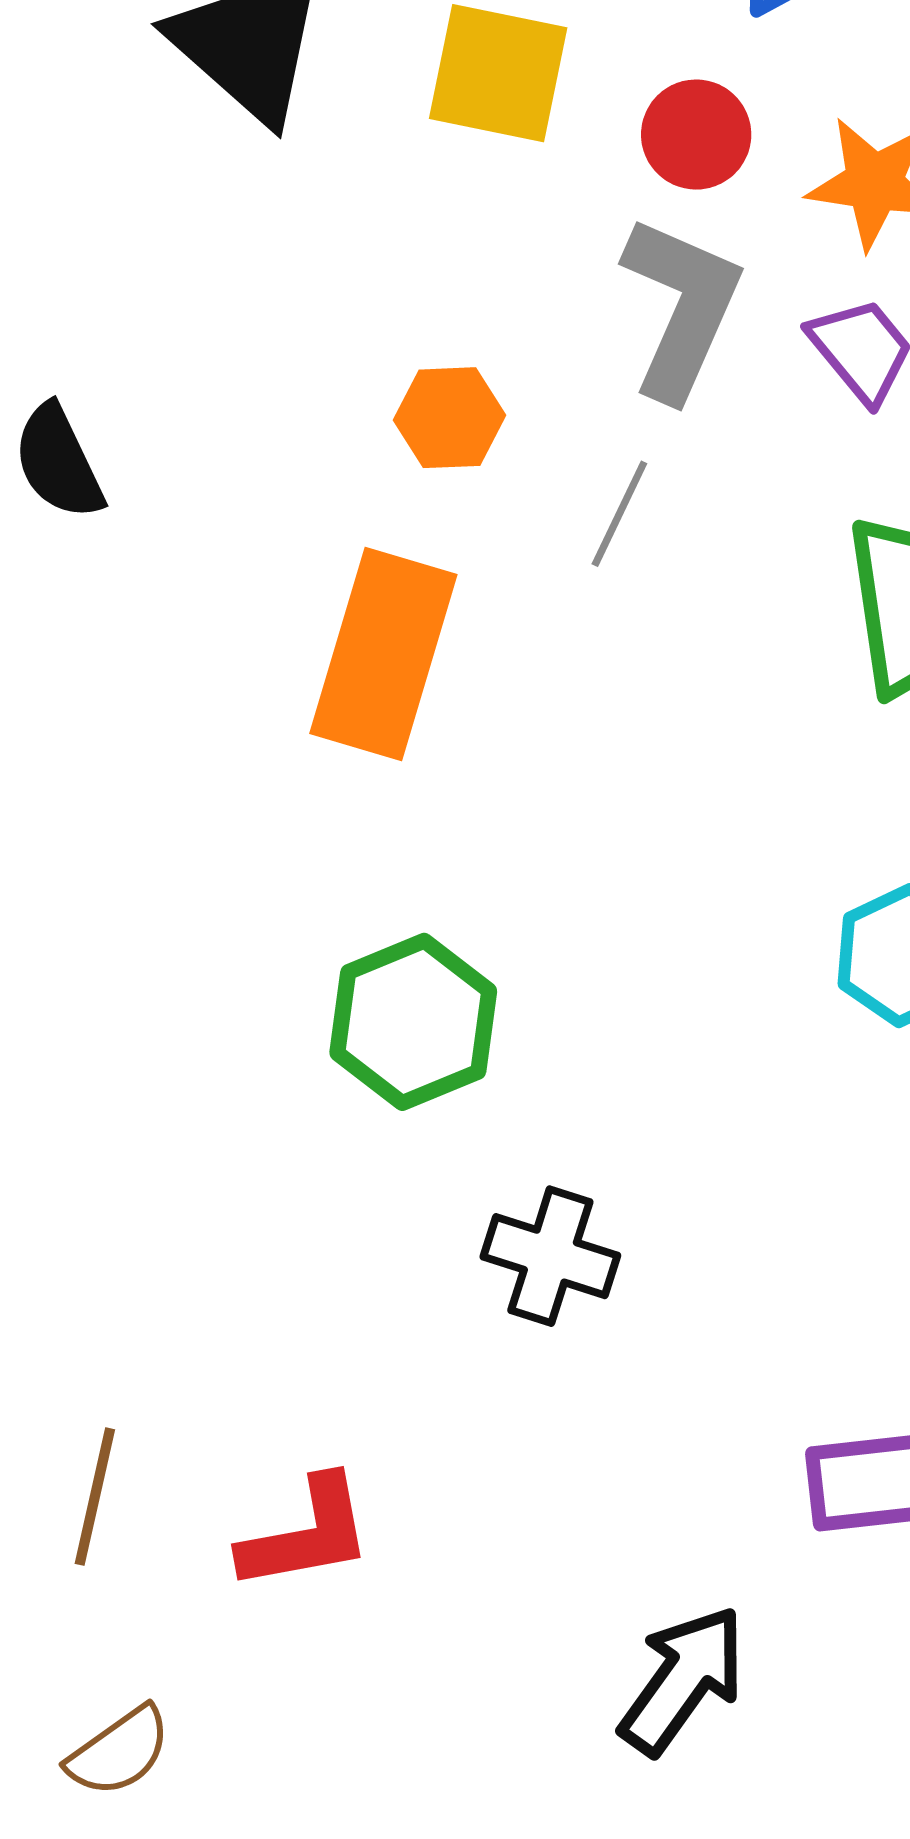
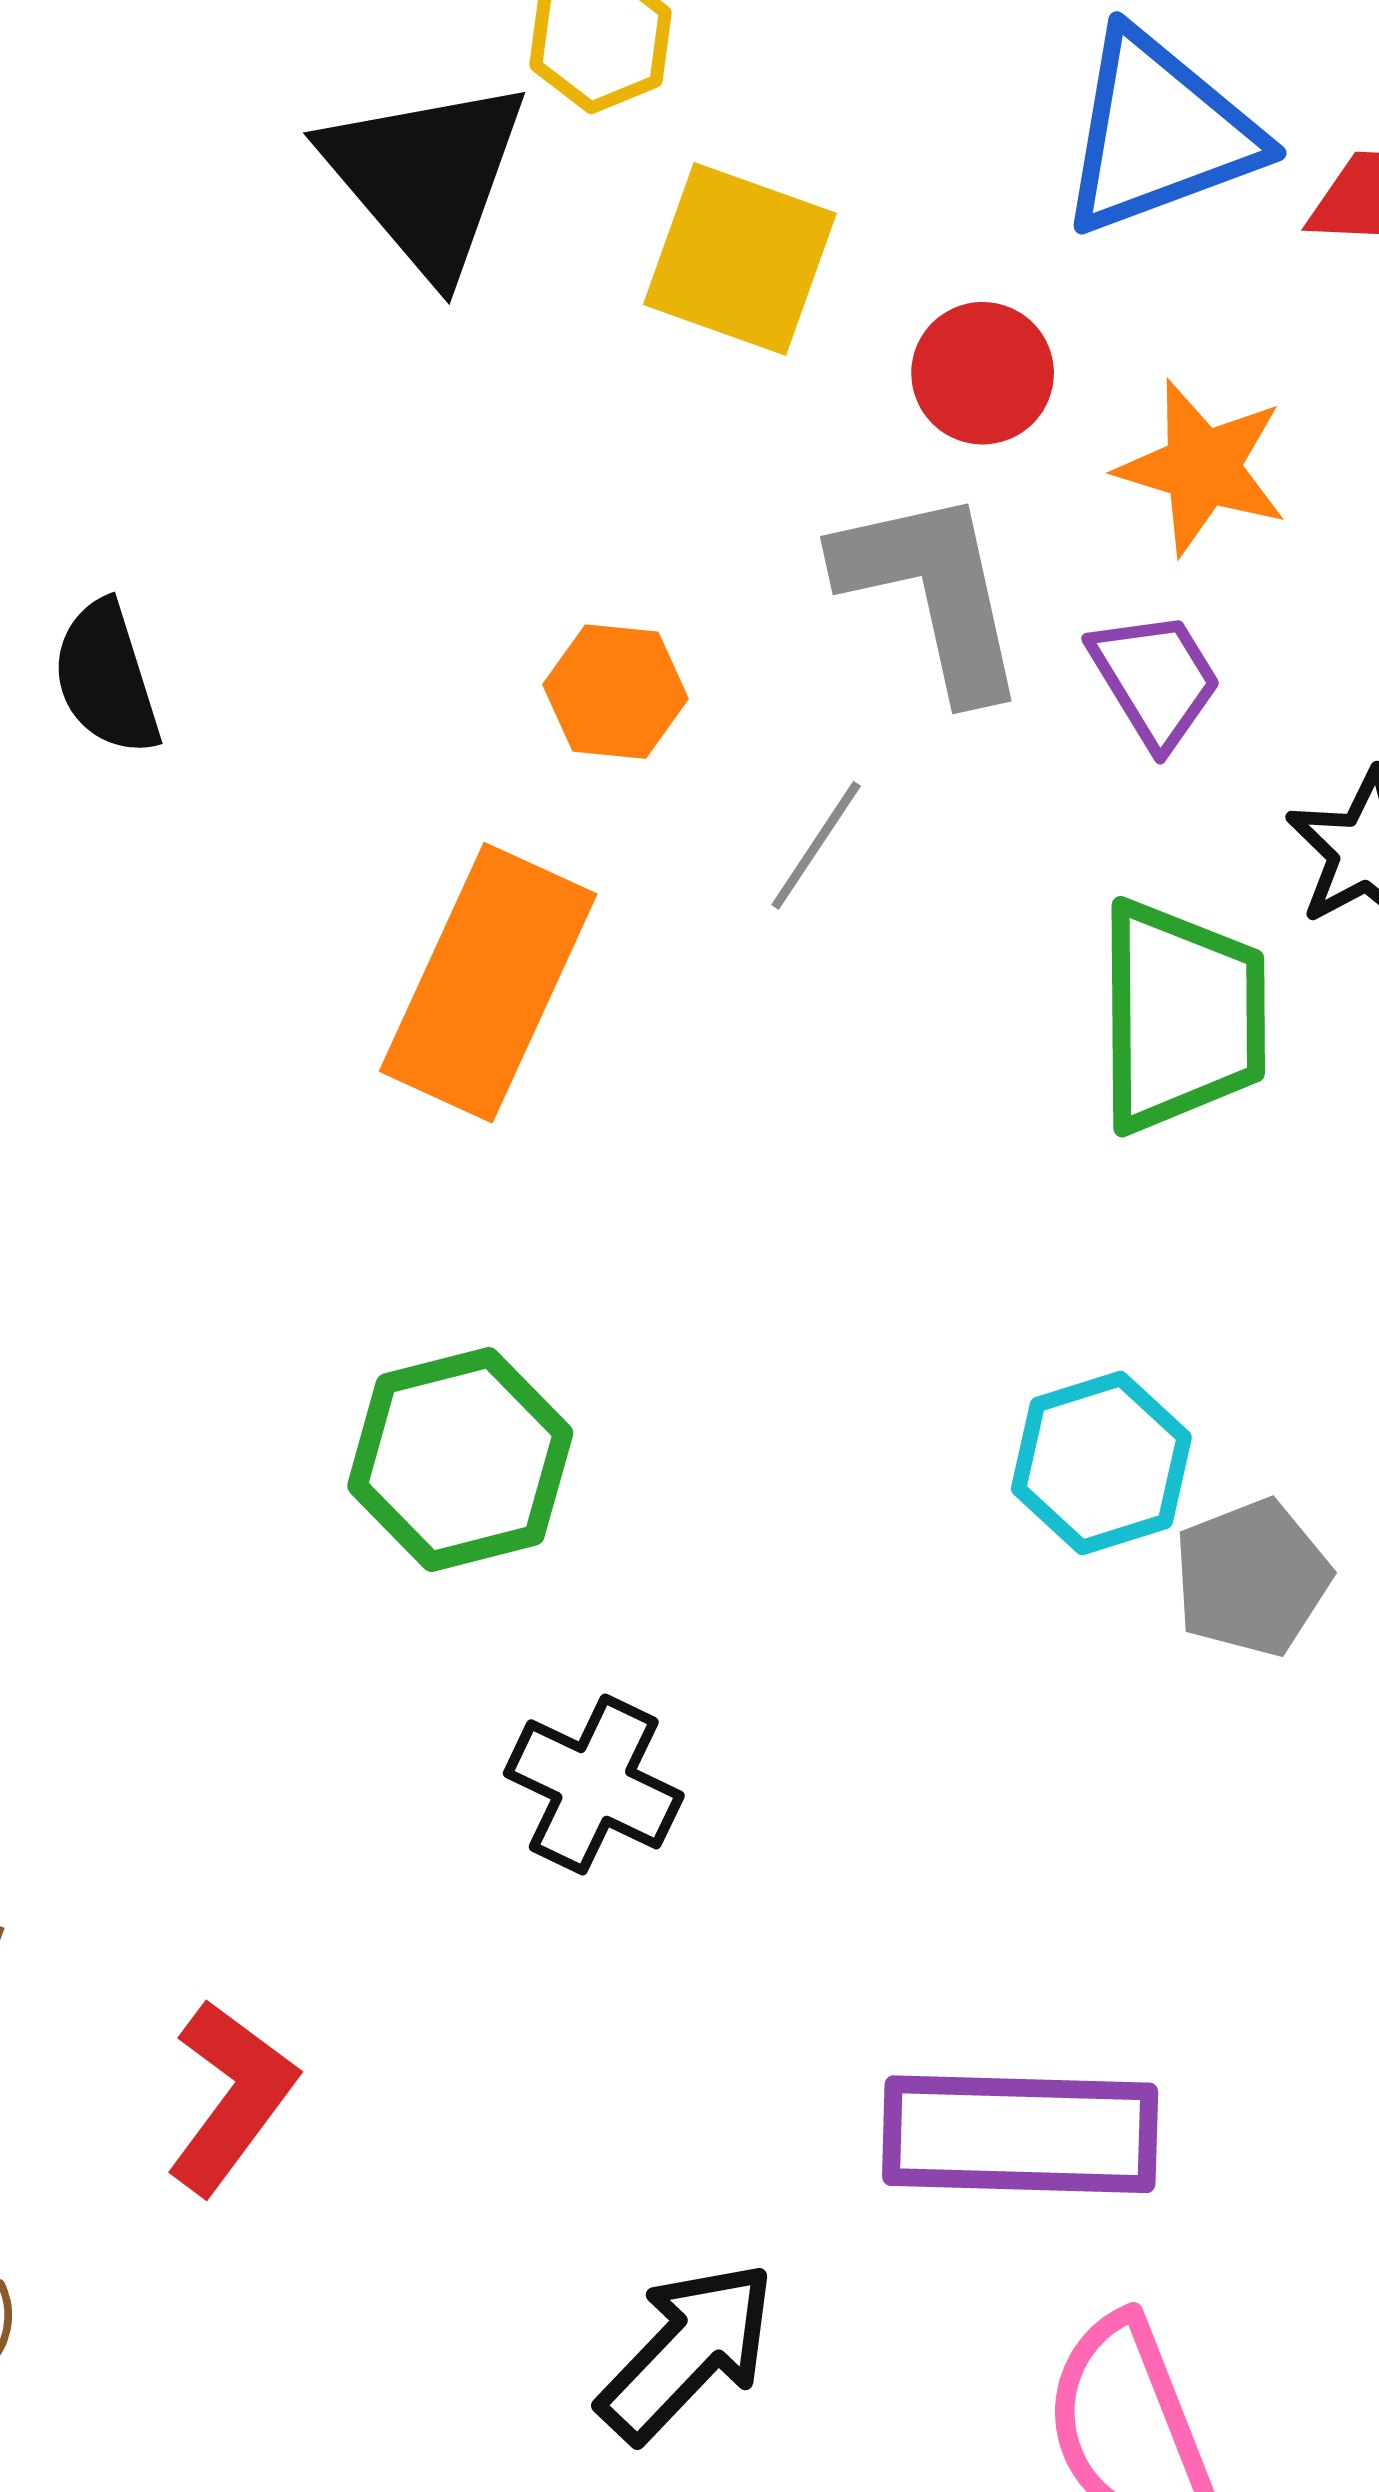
gray L-shape: (681, 308) -> (932, 592), turned -44
red L-shape: (306, 1534) -> (231, 2097), turned -51

